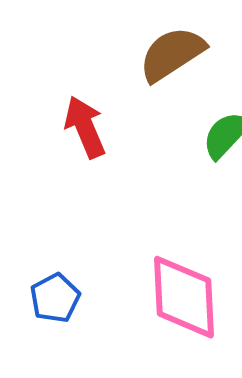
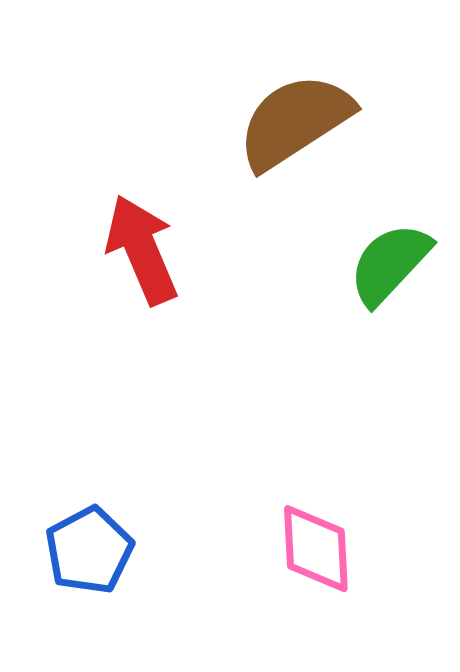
pink diamond: (184, 297) -> (316, 549), size x0.6

